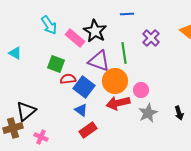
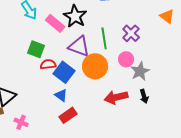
purple cross: (151, 38) -> (131, 33), moved
pink circle: (141, 90) -> (126, 59), moved
red arrow: (118, 103) -> (116, 97), moved
gray star: (148, 113) -> (140, 71), moved
black arrow: (179, 113) -> (144, 96), moved

